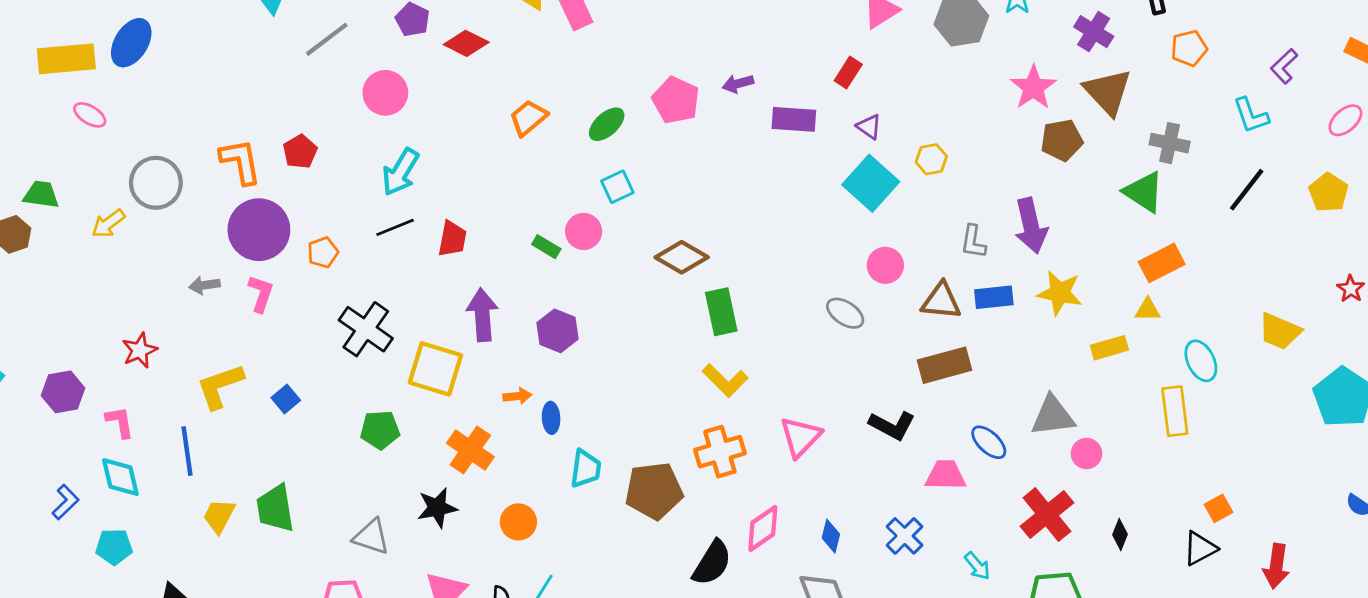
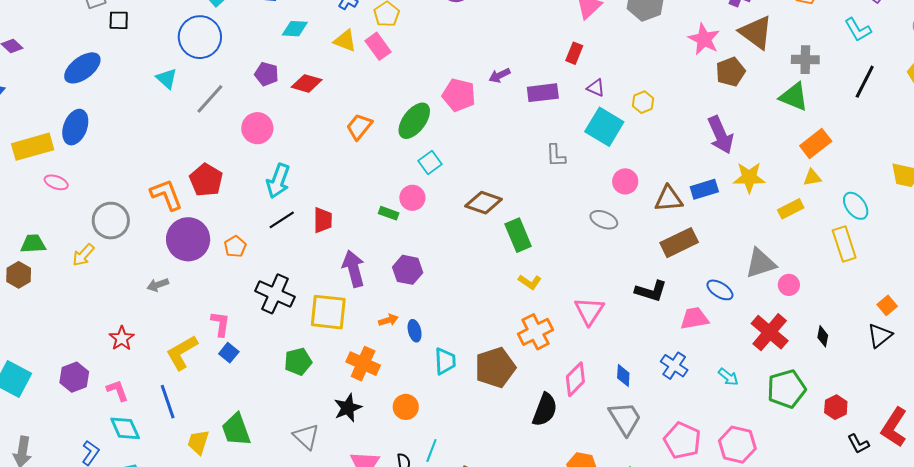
green ellipse: (607, 124) -> (414, 121), size x1.4
red pentagon: (300, 152) -> (206, 180), size x1.4
gray L-shape: (973, 242) -> (556, 156), moved
pink L-shape: (261, 294) -> (220, 324), moved
yellow L-shape: (725, 380) -> (530, 282), size x0.7
gray triangle: (371, 537) -> (306, 436), turned 36

